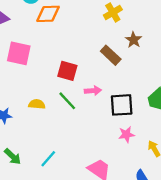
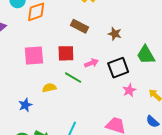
brown star: (134, 40) -> (115, 34), moved
pink square: (19, 53) -> (34, 55), moved
brown rectangle: (111, 55) -> (79, 26), moved

